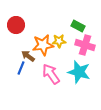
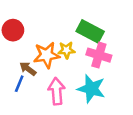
green rectangle: (78, 26) -> (90, 31), size x1.5
pink arrow: (51, 74) -> (57, 91), turned 30

